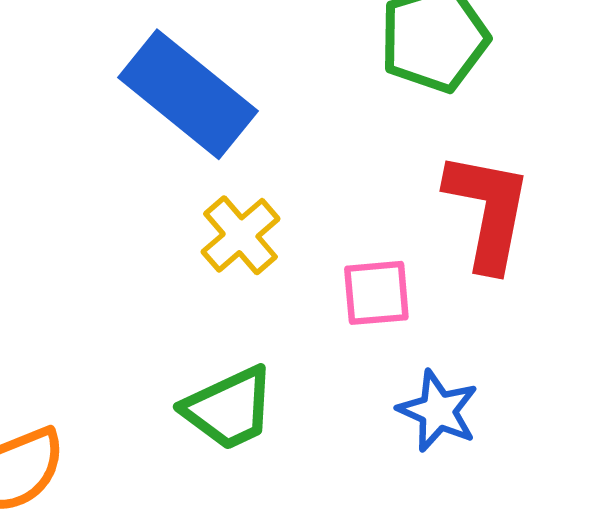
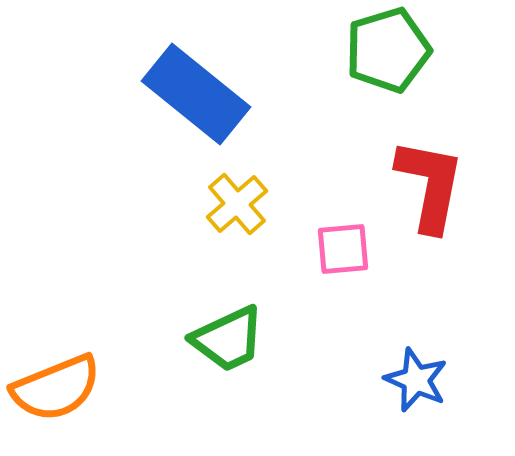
blue star: (438, 411) -> (416, 380), moved

